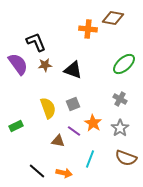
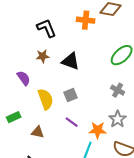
black L-shape: (36, 42) -> (47, 28), moved
purple semicircle: (18, 64) -> (24, 78), moved, size x0.7
orange star: (93, 123) -> (98, 130), moved, turned -30
brown triangle: (58, 141) -> (38, 132), moved

